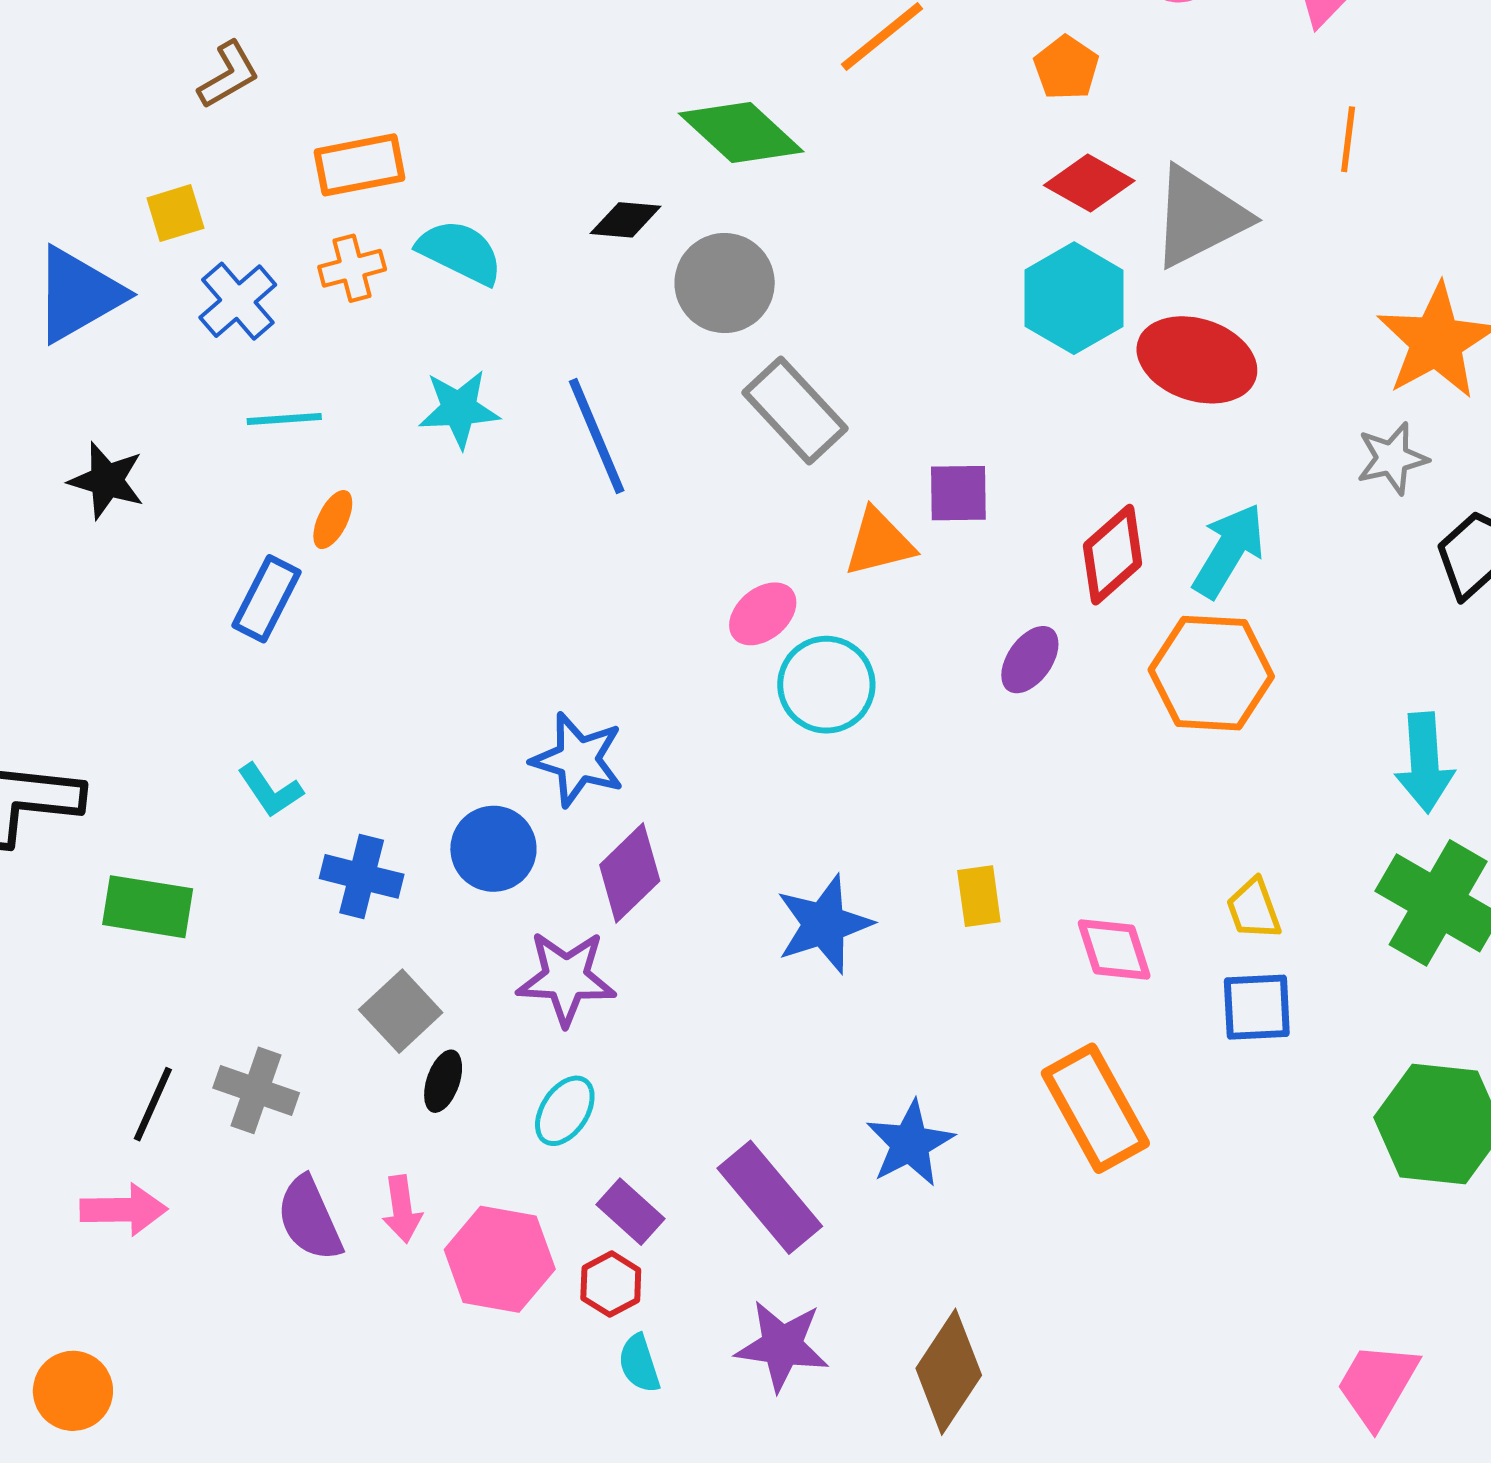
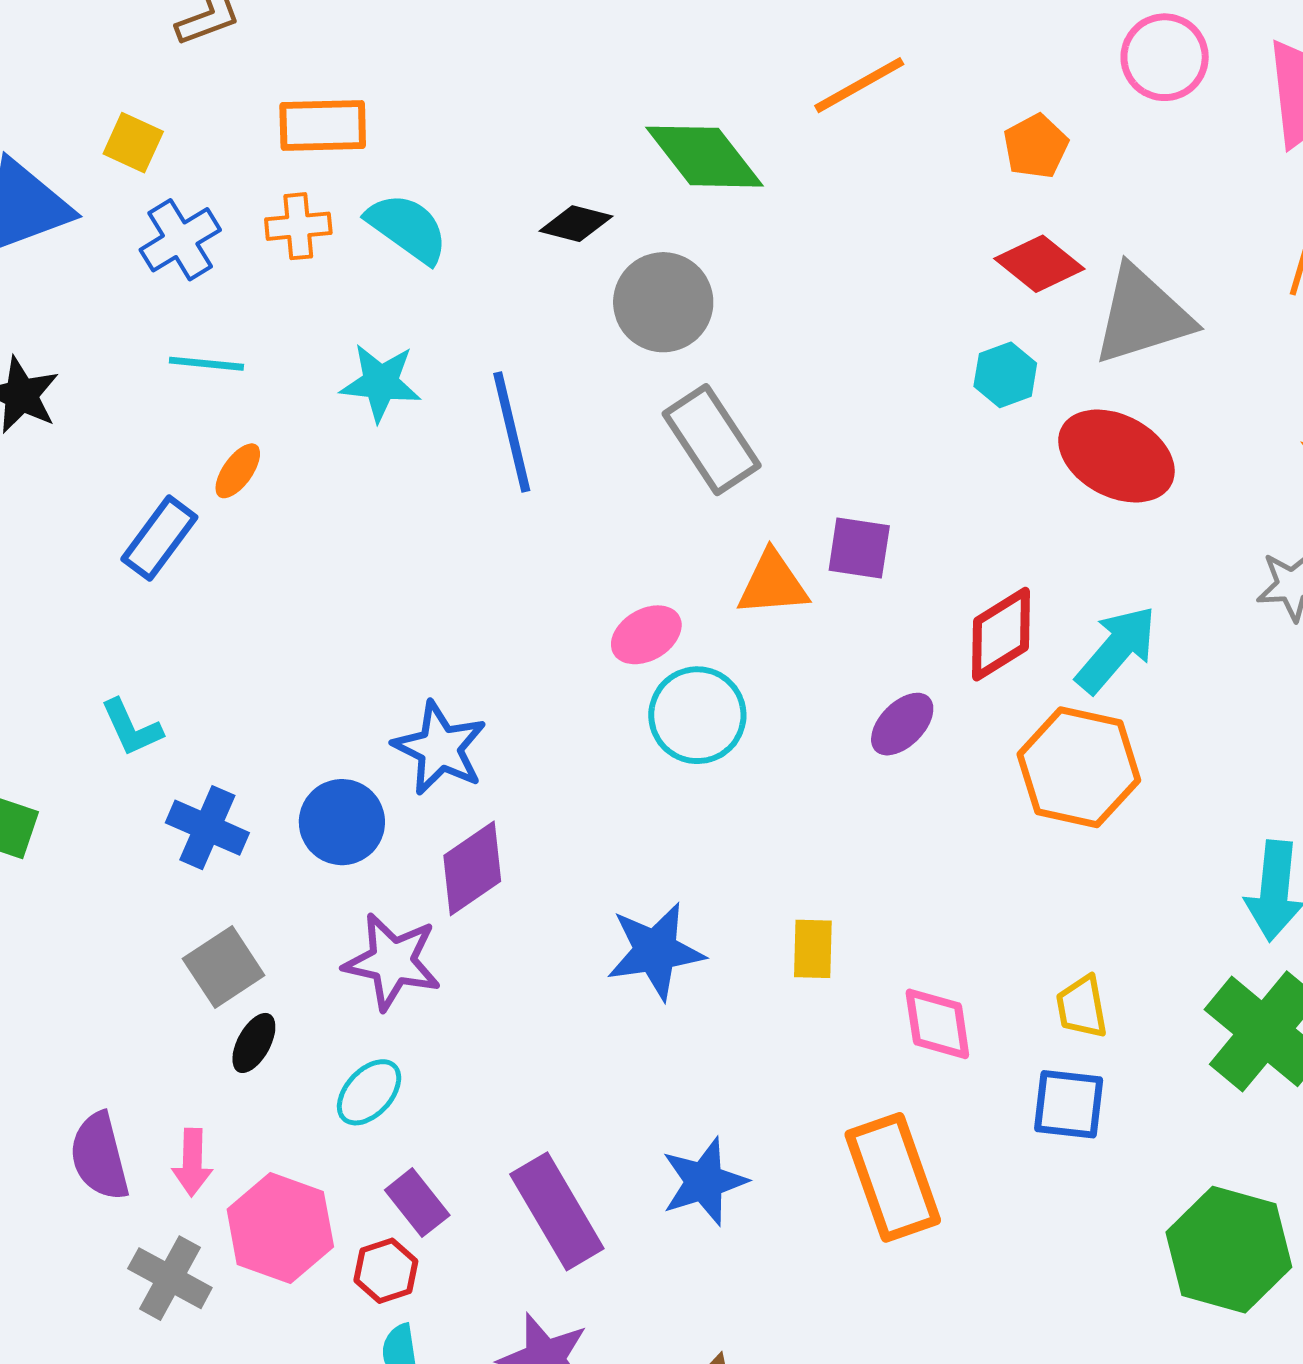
yellow square: (175, 213) -> (133, 143), turned 32
cyan hexagon: (1074, 298) -> (1005, 375), size x0.6
gray cross: (256, 1090) -> (170, 1278), moved

